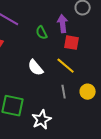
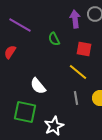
purple arrow: (63, 24) -> (75, 19), moved
white semicircle: (36, 68) -> (38, 86), moved

